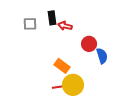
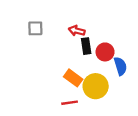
black rectangle: (52, 18) -> (86, 46), moved
yellow circle: (73, 85) -> (96, 86), moved

